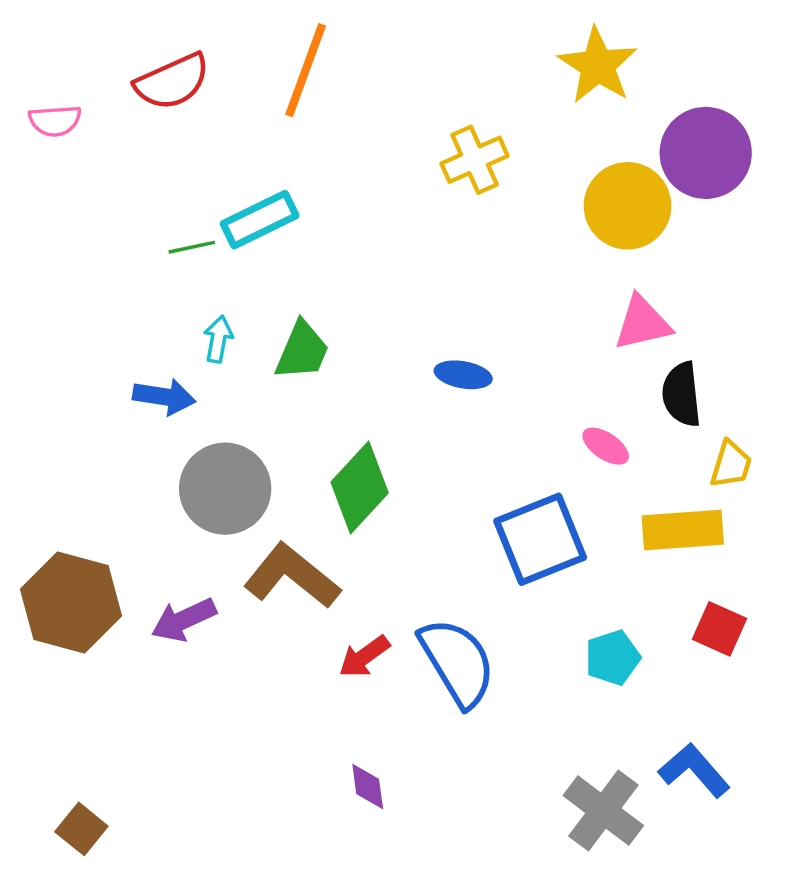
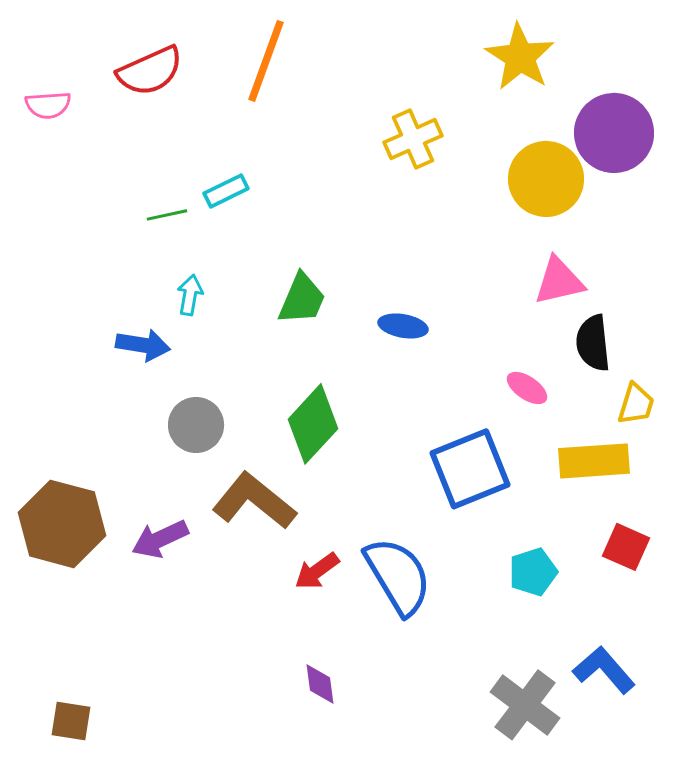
cyan rectangle: (260, 220) -> (226, 191), size x0.7
green trapezoid: (302, 351) -> (302, 299), moved
gray circle: (225, 489) -> (196, 425), size x0.7
brown square: (81, 829) -> (71, 721), turned -30

